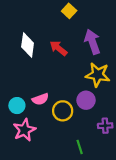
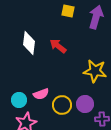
yellow square: (69, 11) -> (68, 11), turned -32
purple arrow: (92, 42) -> (96, 17), moved, turned 35
purple circle: (86, 100) -> (85, 104), moved

